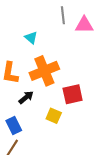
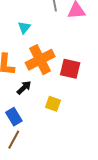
cyan triangle: (31, 38) -> (24, 28), turned 32
red square: (73, 94) -> (70, 69), moved, turned 30

